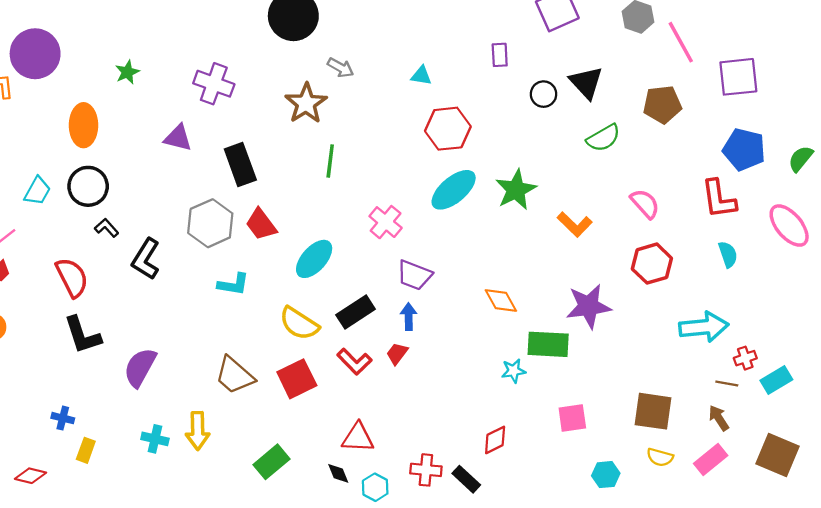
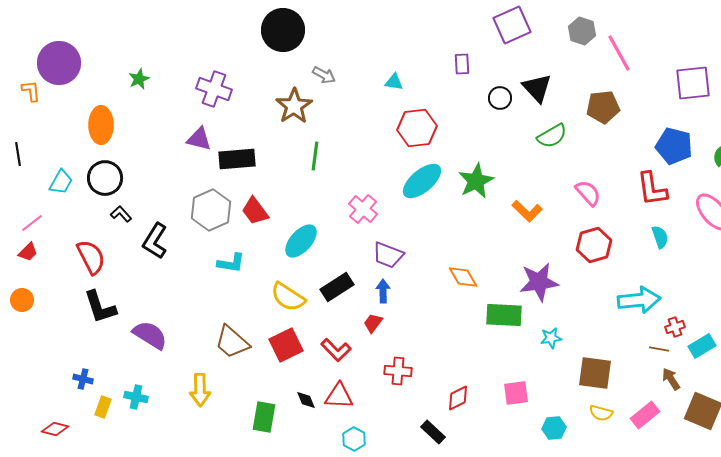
purple square: (738, 77) -> (693, 83), moved
purple triangle: (178, 138) -> (199, 139), moved
black rectangle: (240, 164) -> (237, 159), turned -75
red L-shape: (354, 362) -> (336, 350), moved
purple semicircle: (140, 367) -> (150, 335), turned 93
cyan star: (514, 371) -> (551, 338), moved
pink square: (572, 418) -> (516, 393), moved
brown arrow: (719, 418) -> (671, 379), moved
cyan cross: (155, 439) -> (136, 397), moved
green rectangle: (271, 462) -> (264, 417), turned -40
red cross: (426, 470) -> (398, 371), moved
black diamond: (338, 473) -> (306, 400), moved

